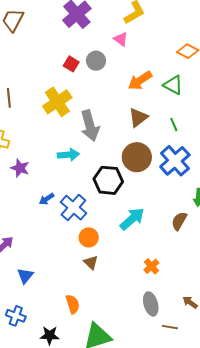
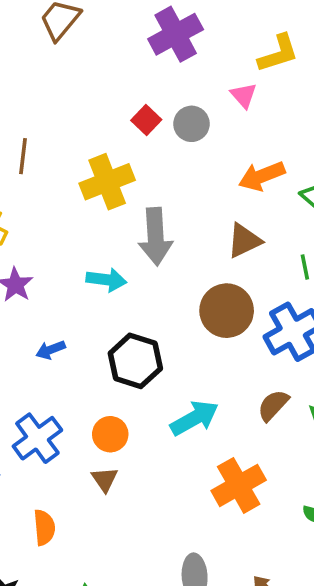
black hexagon: (108, 180) -> (135, 361), moved
blue cross: (73, 208) -> (37, 438), moved
brown semicircle: (179, 221) -> (273, 405), moved
orange cross: (151, 266) -> (239, 485), moved, size x1.8
orange semicircle: (73, 304) -> (44, 527), moved

